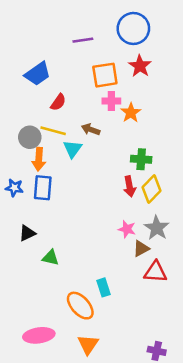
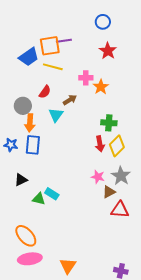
blue circle: (133, 28) -> (103, 22), size x0.6
purple line: (83, 40) -> (64, 41), moved
orange square: (105, 75) -> (50, 46), moved
red semicircle: (58, 102) -> (45, 92), moved
brown arrow: (91, 129) -> (70, 100), turned 128
yellow line: (53, 131) -> (53, 67), moved
cyan rectangle: (104, 287) -> (52, 194), moved, turned -40
orange ellipse: (80, 306) -> (26, 236), moved

